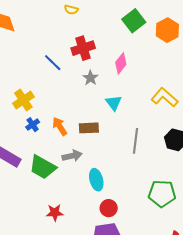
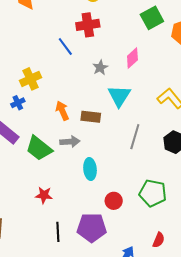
red cross: (83, 48) -> (88, 25), moved
cyan triangle: (114, 103) -> (119, 96), size x1.4
blue cross: (33, 125) -> (18, 103), moved
red circle: (109, 208) -> (114, 201), moved

